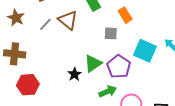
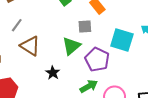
brown triangle: (68, 20) -> (30, 46), moved
green triangle: (93, 63) -> (71, 46), moved

